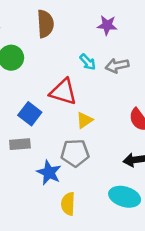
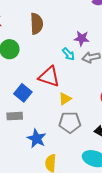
purple star: (107, 25) -> (82, 38), moved
gray pentagon: (75, 153) -> (70, 122), moved

